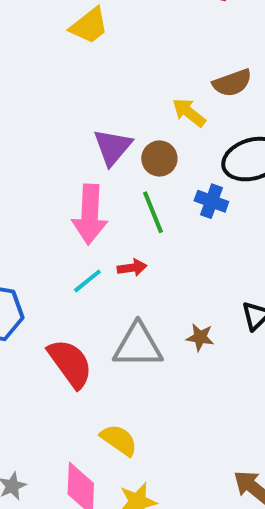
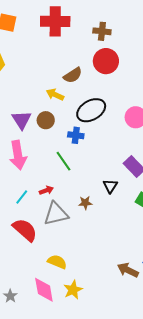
green line: (153, 212) -> (63, 161), moved
red arrow: (132, 268) -> (46, 190), moved
cyan line: (87, 281) -> (22, 197), moved

